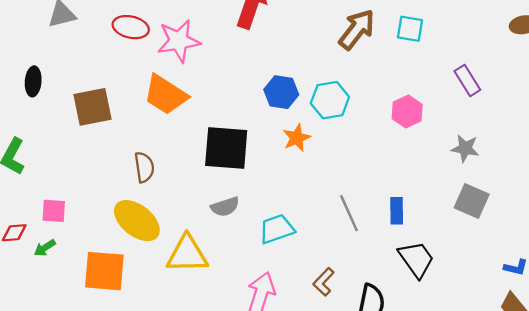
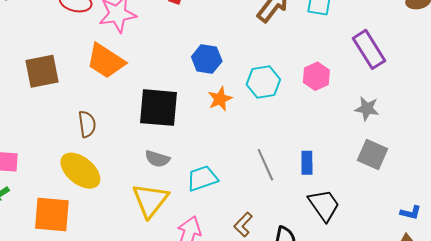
purple rectangle: (467, 80) -> (369, 49), size x1.4
cyan hexagon: (330, 100) -> (263, 82), moved
gray semicircle: (225, 207) -> (157, 159), turned 35
yellow triangle: (187, 254) -> (150, 200), moved, turned -51

